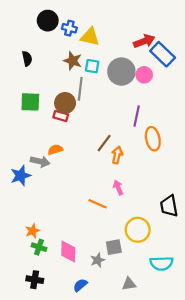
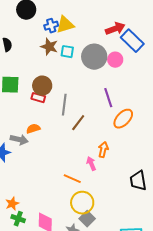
blue cross: (69, 28) -> (51, 26), moved, turned -32
yellow triangle: (90, 37) -> (65, 25), turned -30
gray line: (80, 89) -> (64, 105), moved
purple line: (137, 116) -> (108, 98), turned -30
orange ellipse: (153, 139) -> (123, 119), turned 55
orange arrow: (117, 155) -> (103, 150), moved
yellow circle: (138, 230) -> (82, 203), moved
gray square: (114, 247) -> (87, 219), turned -35

